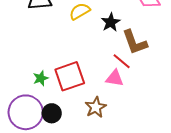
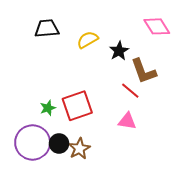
pink triangle: (115, 78) -> (127, 121), moved
brown star: (96, 107) -> (79, 149), moved

